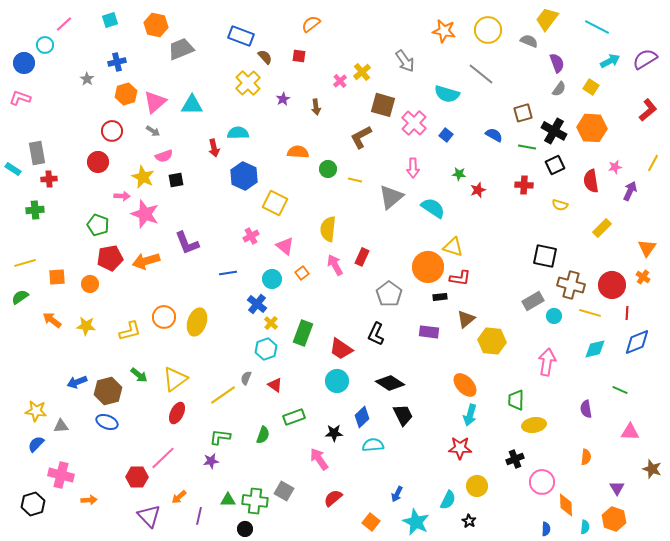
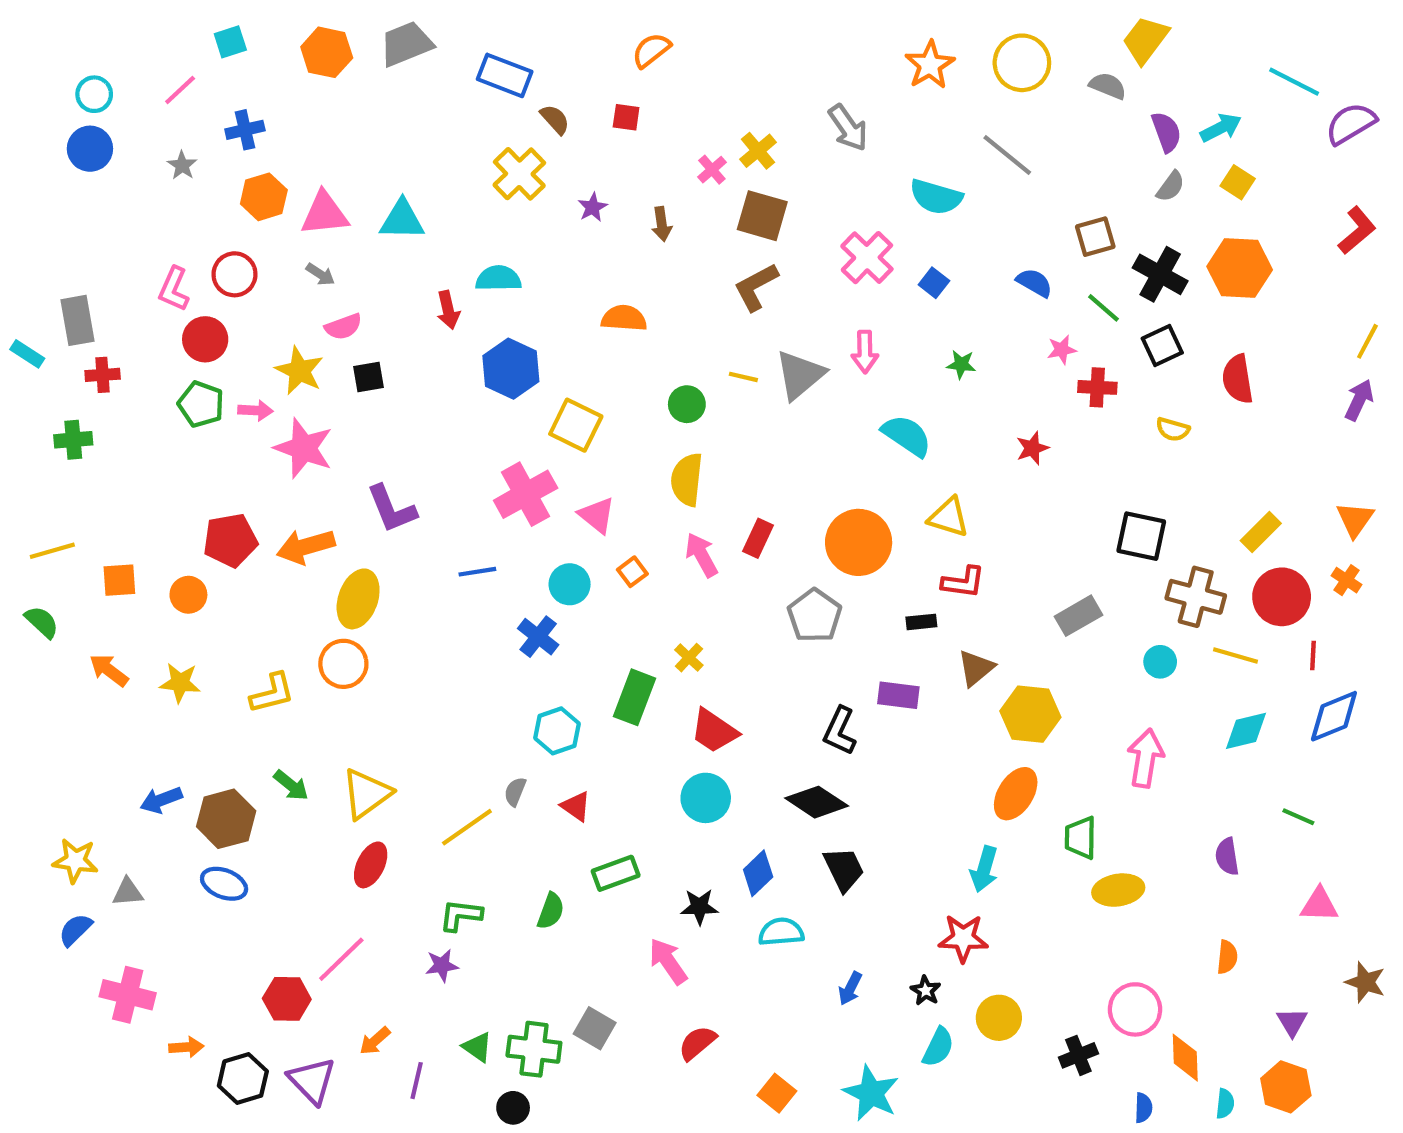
pink line: (64, 24) -> (180, 90), moved
cyan line: (597, 27) -> (1294, 82), moved
orange star: (444, 31) -> (930, 65), turned 30
gray trapezoid: (181, 49) -> (406, 44), moved
cyan arrow: (610, 61) -> (1221, 128), moved
blue circle: (24, 63) -> (90, 149), moved
pink L-shape: (20, 98) -> (174, 289), moved, turned -85
pink triangle: (155, 102) -> (325, 214), turned 35
brown square: (383, 105) -> (762, 216), moved
green line: (527, 147) -> (1104, 308), turned 30
pink star: (615, 167) -> (1062, 350), moved
green circle: (328, 169) -> (687, 404), moved
red star: (478, 190) -> (1032, 448), moved
purple arrow: (630, 191) -> (1359, 400), moved
gray triangle: (391, 197) -> (800, 375), moved
green pentagon: (98, 225) -> (201, 404), moved
yellow rectangle: (602, 228) -> (1261, 532), moved
pink cross: (251, 236) -> (526, 494), size x1.8
orange circle: (428, 267) -> (859, 542), moved
green semicircle: (20, 297) -> (42, 622), turned 78
gray rectangle: (533, 301) -> (1078, 616), moved
yellow ellipse: (197, 322) -> (358, 599), moved
yellow cross: (271, 323) -> (689, 658), moved
black L-shape: (376, 334) -> (840, 731), moved
orange ellipse: (465, 385) -> (1016, 794), moved, turned 75
black cross: (515, 459) -> (1078, 1055), moved
blue arrow: (397, 494) -> (850, 988), moved
green triangle: (228, 500) -> (477, 1047), turned 35
black hexagon: (33, 504) -> (243, 1079), moved
black star: (469, 521) -> (926, 991), moved

